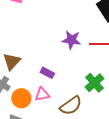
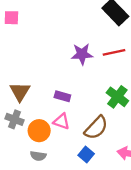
pink triangle: (42, 94) -> (62, 121), turned 42

